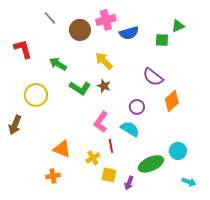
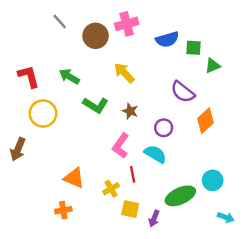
green triangle: (178, 26) -> (213, 66), moved
blue semicircle: (129, 33) -> (167, 39), moved
red L-shape: (23, 49) -> (29, 76), moved
brown star: (104, 86) -> (130, 111), moved

